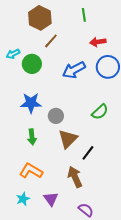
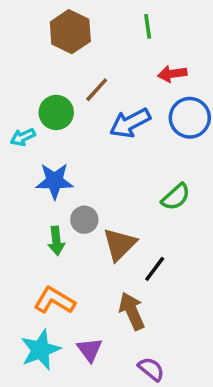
brown line: (51, 41) -> (97, 90), moved
cyan arrow: (13, 54) -> (23, 137), moved
gray circle: (56, 116) -> (84, 220), moved
cyan star: (23, 199) -> (40, 350), size x1.6

